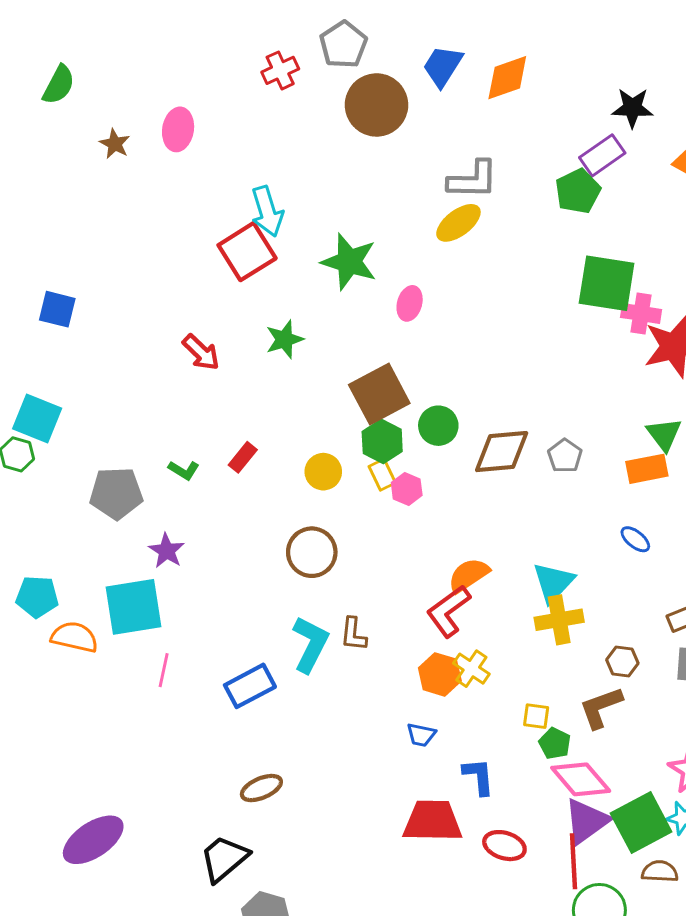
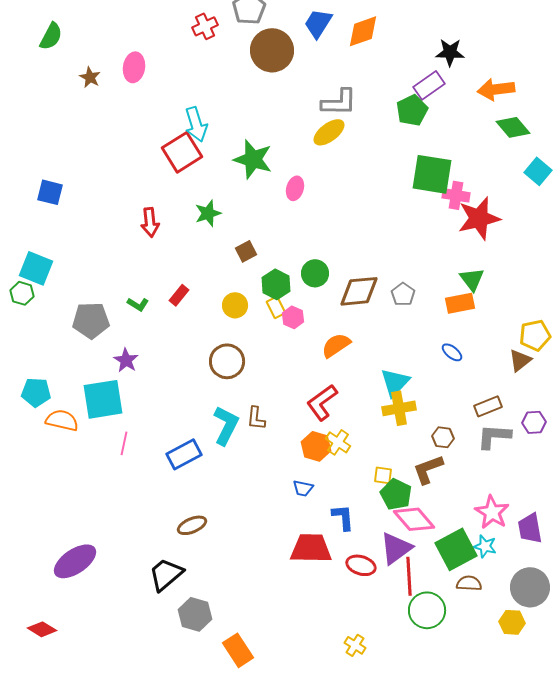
red arrow: (201, 352) -> (150, 222), turned 40
brown square: (379, 394) -> (246, 251), moved, size x0.5
orange semicircle: (469, 575) -> (336, 345), moved
green pentagon: (555, 743) -> (396, 494), size x1.4
purple triangle: (586, 821) -> (396, 548), moved

